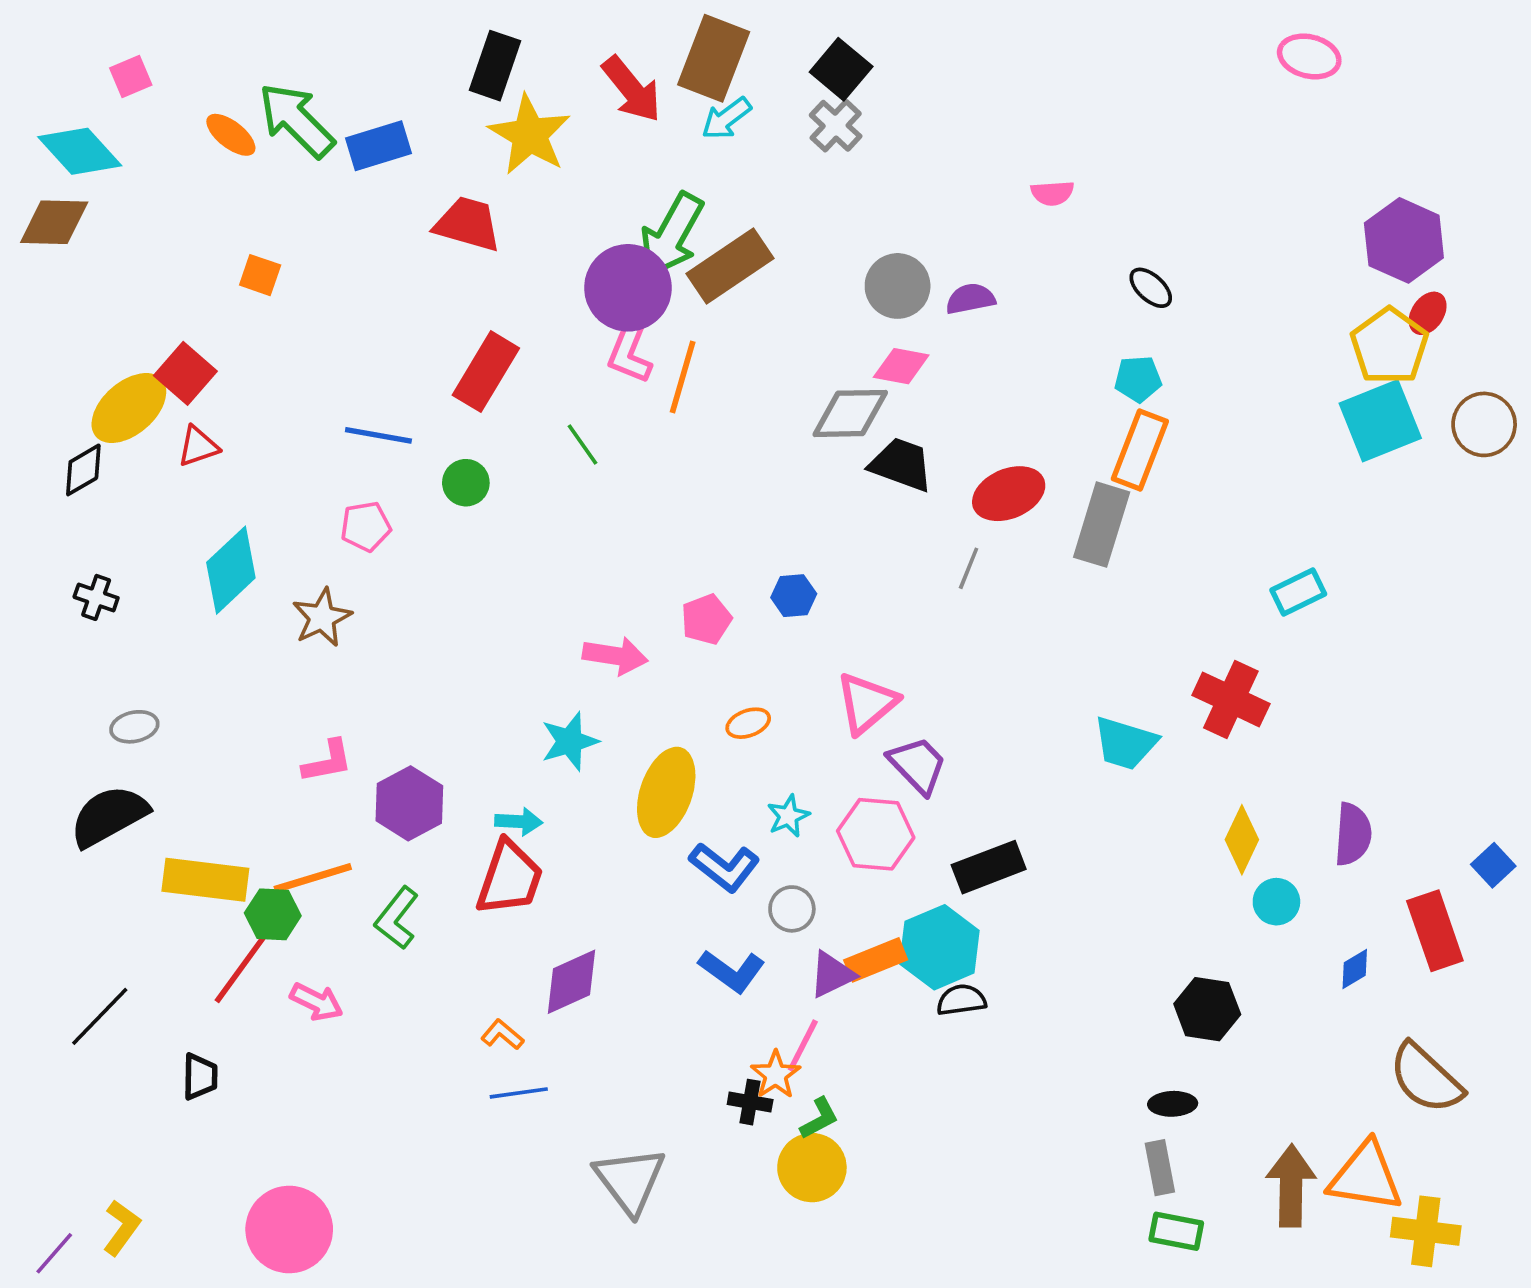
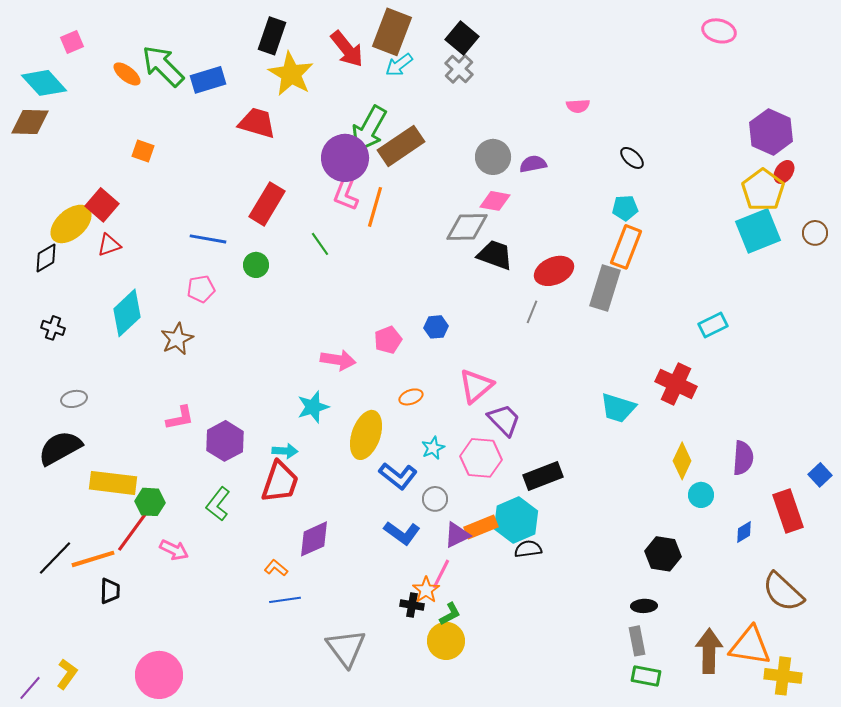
brown circle: (1484, 424) -> (815, 233), size x0.7
orange line: (313, 878) -> (93, 559), moved

